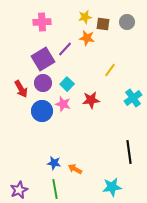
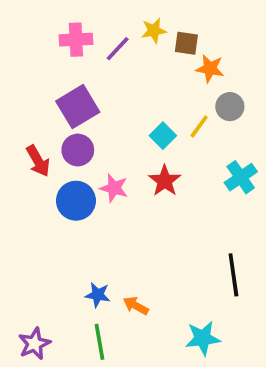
gray circle: (127, 22) -> (230, 107), moved
orange star: (87, 38) -> (210, 69), moved
purple line: (65, 49) -> (118, 49), moved
cyan square: (67, 84) -> (163, 136), moved
red star: (91, 100) -> (165, 181), turned -30

